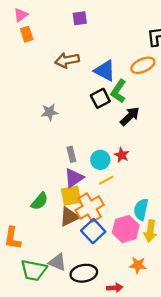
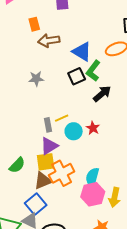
orange rectangle: (27, 34) -> (34, 24), moved
gray star: (50, 112) -> (36, 79), moved
yellow line: (106, 180) -> (62, 118), moved
cyan semicircle: (141, 209) -> (92, 177), moved
blue square: (93, 231) -> (36, 204), moved

